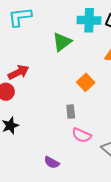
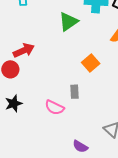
pink semicircle: (82, 135) -> (54, 107), moved
purple semicircle: (52, 163) -> (80, 146), moved

